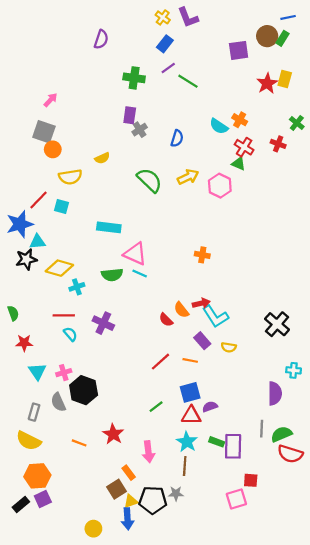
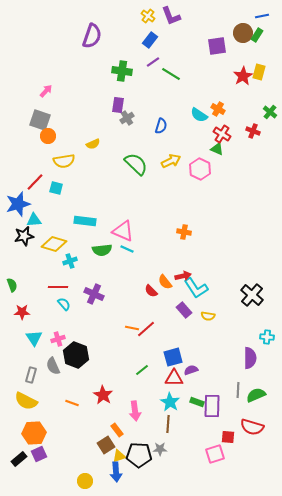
purple semicircle: (101, 39) -> (92, 36), size x1.4
cyan rectangle: (109, 227) -> (85, 221), moved
orange line: (190, 360) -> (132, 328), moved
red semicircle: (290, 454) -> (252, 427), moved

